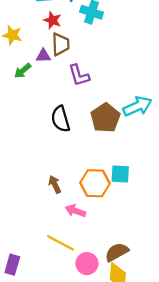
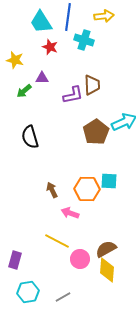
brown trapezoid: (61, 44) -> (92, 85), moved
purple L-shape: (79, 75) -> (73, 95), turned -85
black semicircle: (61, 119) -> (30, 137), moved

